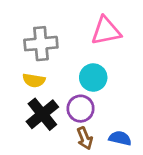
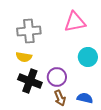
cyan circle: (93, 78) -> (88, 57), moved
black cross: (42, 114) -> (30, 81), turned -30

